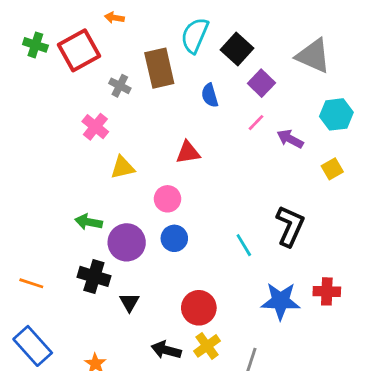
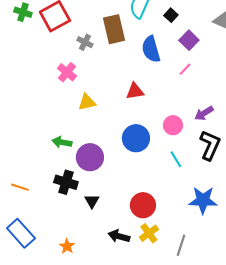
black square: (237, 49) -> (171, 15), size x0.6
blue semicircle: (210, 95) -> (151, 49), size x1.5
purple arrow: (290, 139) -> (204, 113), moved, turned -60
pink circle: (168, 199) -> (173, 125), moved
blue circle: (174, 238) -> (136, 138), moved, size x1.4

